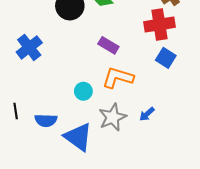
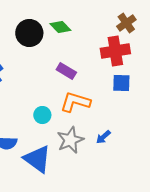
blue square: (166, 58) -> (121, 83), turned -30

